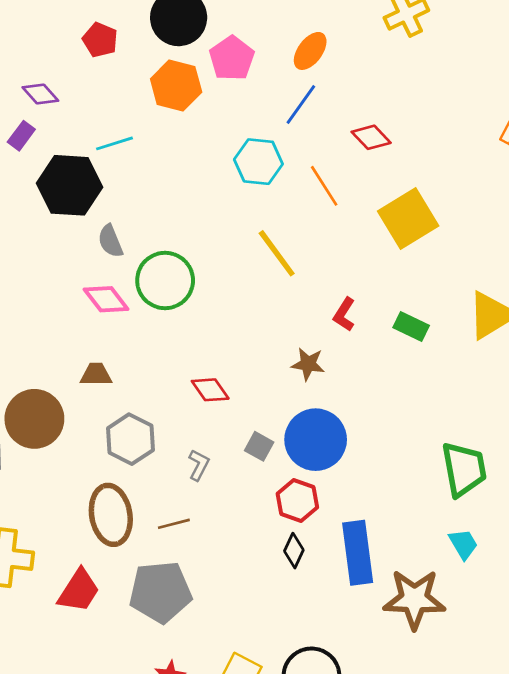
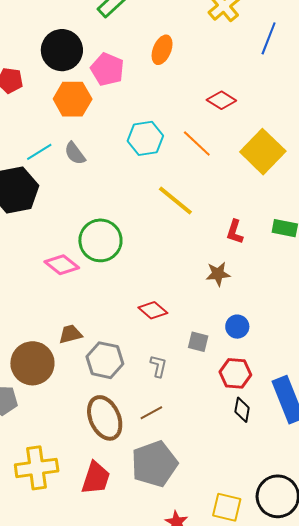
blue line: (301, 105) -> (269, 38), moved
gray semicircle: (110, 241) -> (75, 153), moved
brown trapezoid: (96, 375) -> (70, 334), moved
blue circle: (316, 440) -> (237, 327), size x0.5

